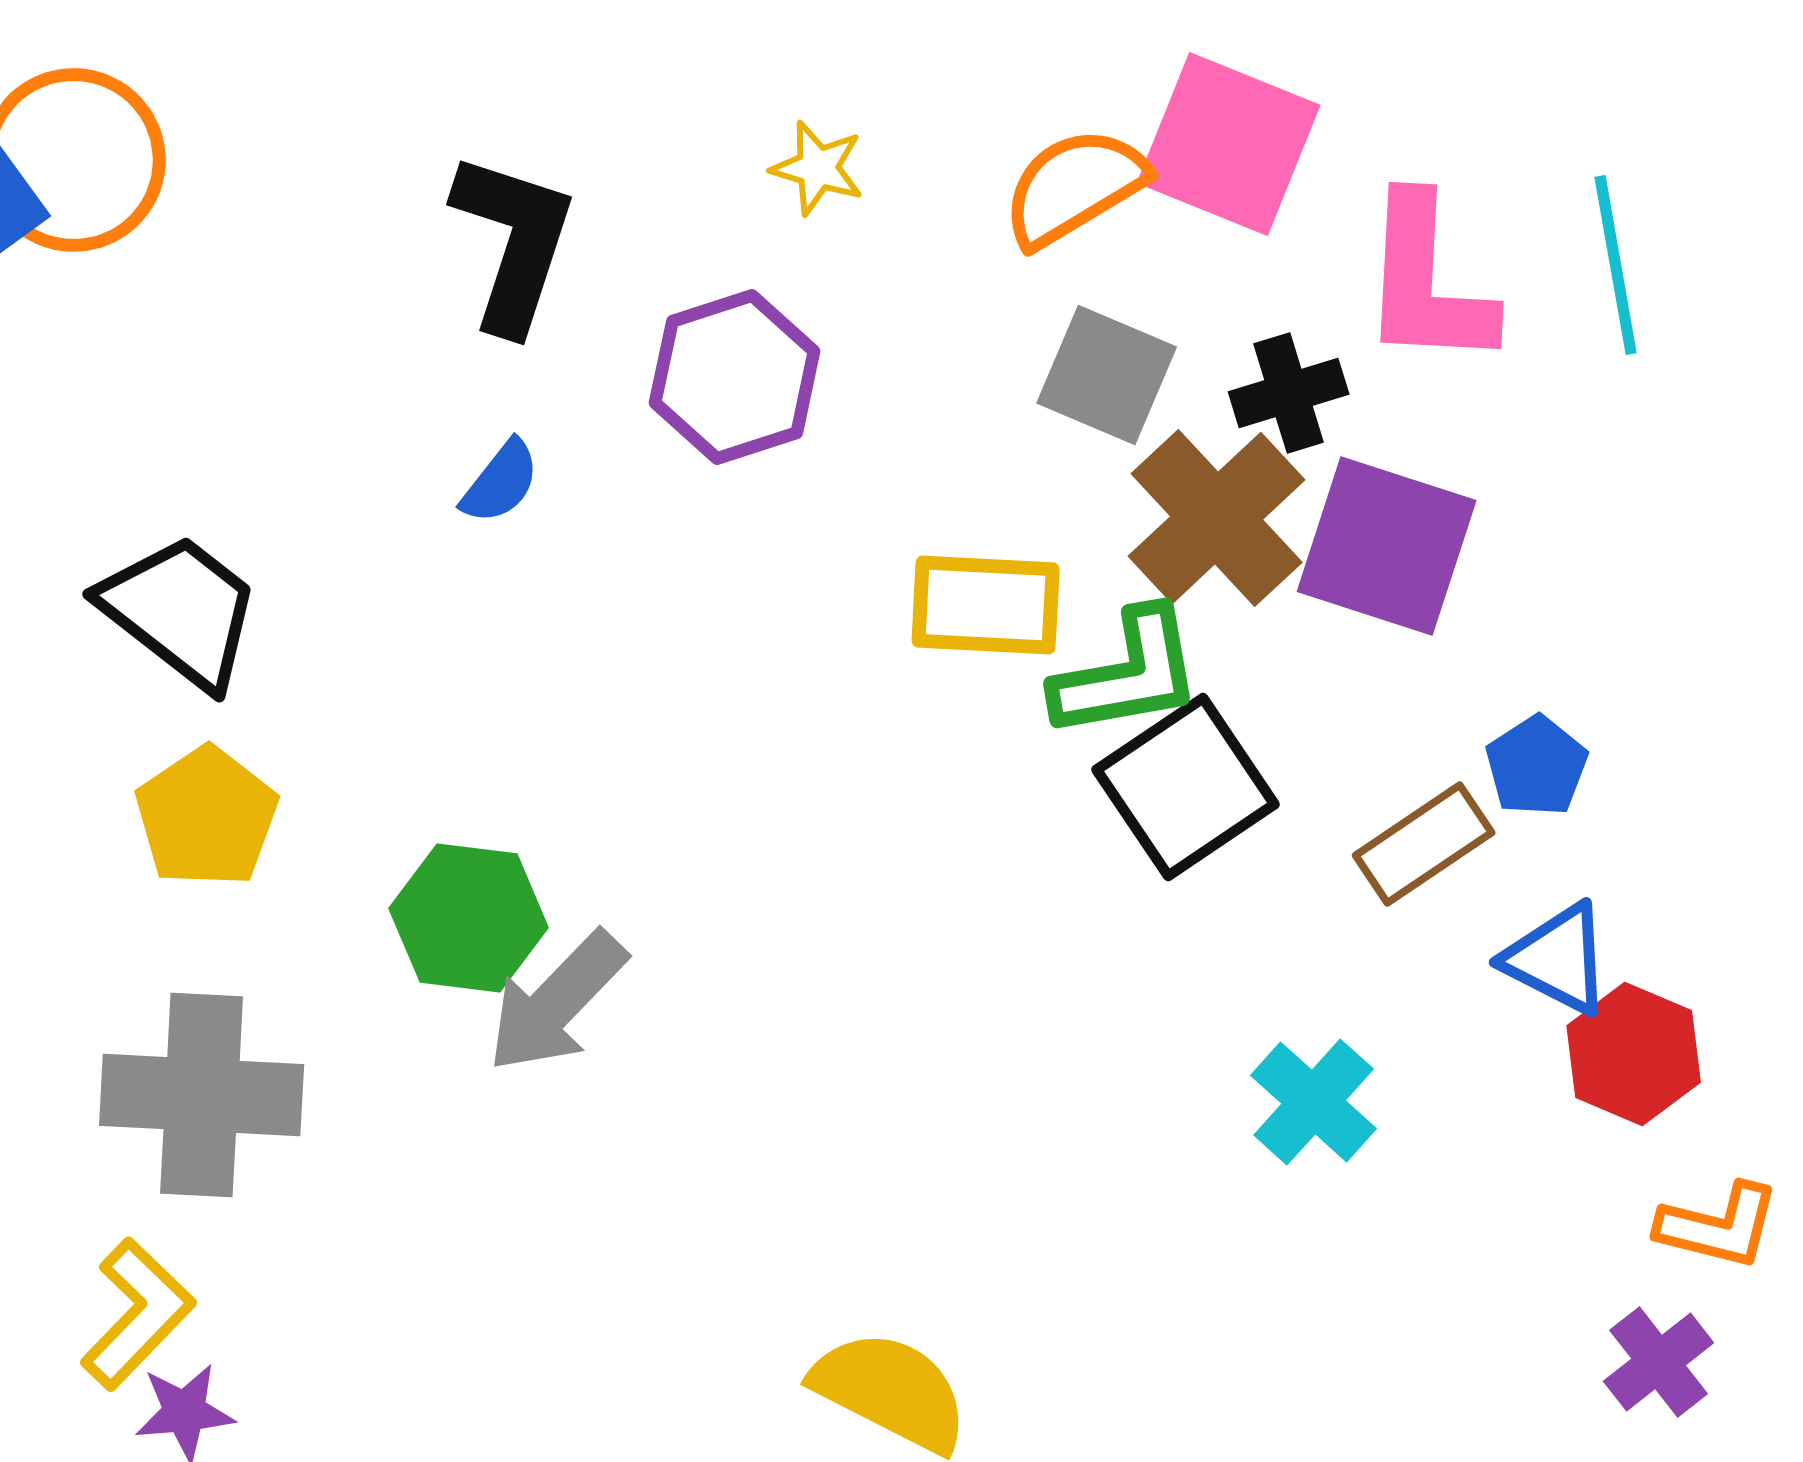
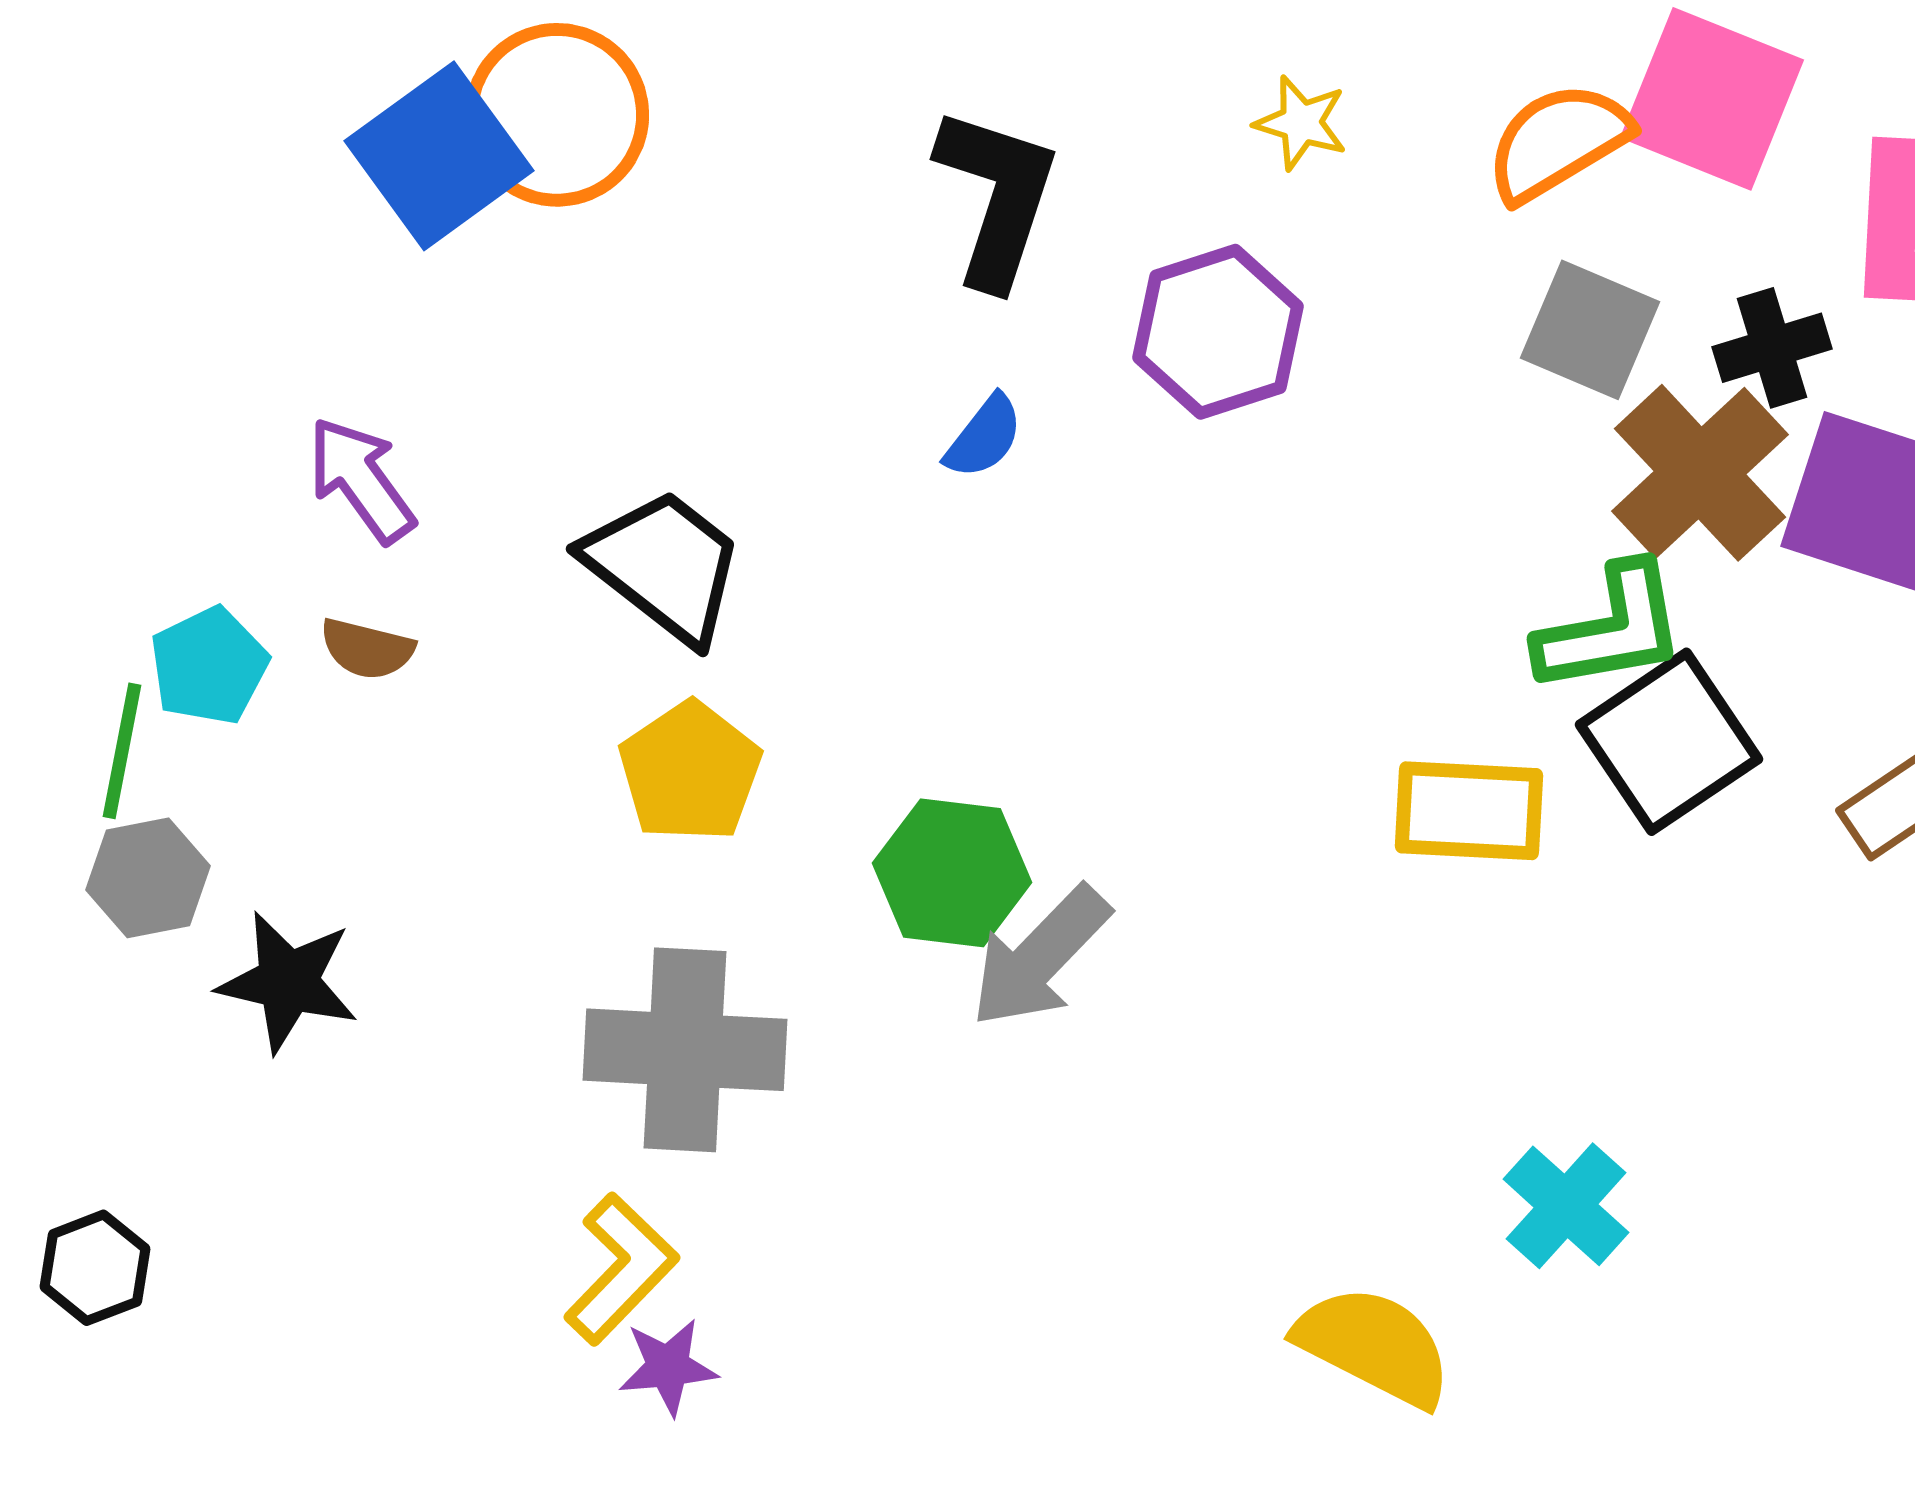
yellow rectangle: (986, 605) -> (1469, 811), moved
cyan cross: (1314, 1102) -> (1566, 1206), moved

